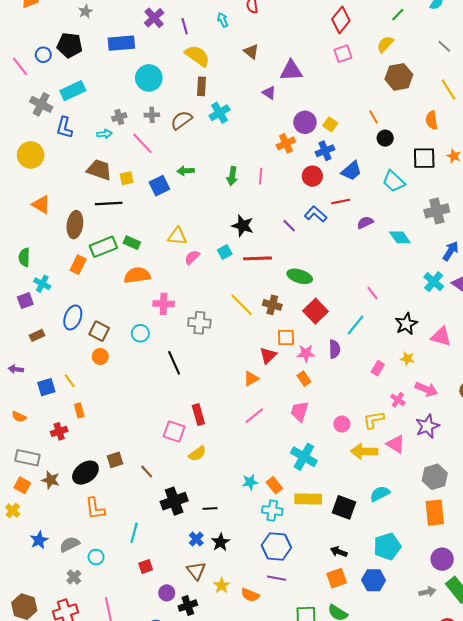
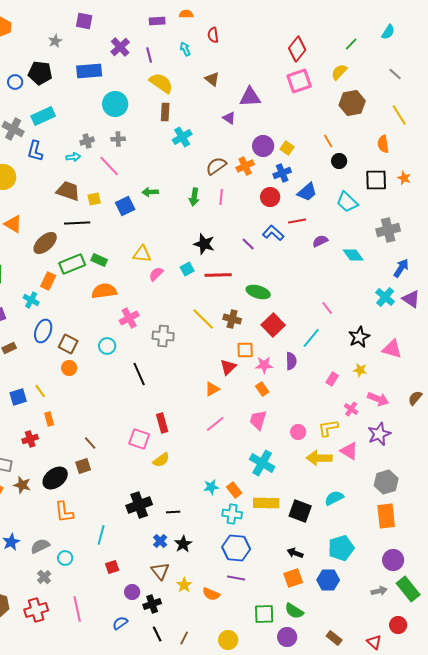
pink square: (343, 54) -> (299, 81), size x1.4
brown semicircle: (181, 120) -> (216, 166), moved
brown ellipse: (75, 225) -> (45, 243), turned 40
cyan cross: (42, 284) -> (31, 300), moved
pink cross: (164, 304) -> (129, 318), turned -30
brown line: (147, 472) -> (90, 443), moved

